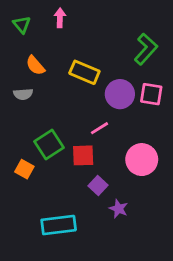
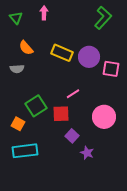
green L-shape: (146, 49) -> (103, 18), moved
purple circle: (120, 94) -> (89, 57), moved
cyan rectangle: (59, 225) -> (25, 151), moved

